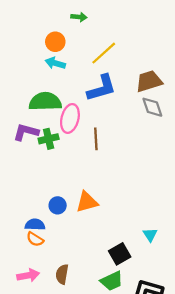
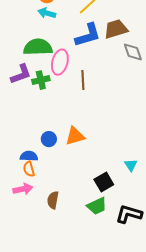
brown trapezoid: (149, 81) -> (116, 29), moved
purple L-shape: (26, 132) -> (21, 74), turned 145
orange semicircle: (35, 239) -> (29, 169), turned 42
pink arrow: (28, 275) -> (23, 189), moved

